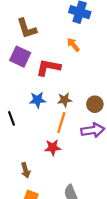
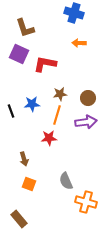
orange arrow: (73, 45) -> (79, 43), moved, turned -48
blue star: (37, 100) -> (32, 104), moved

